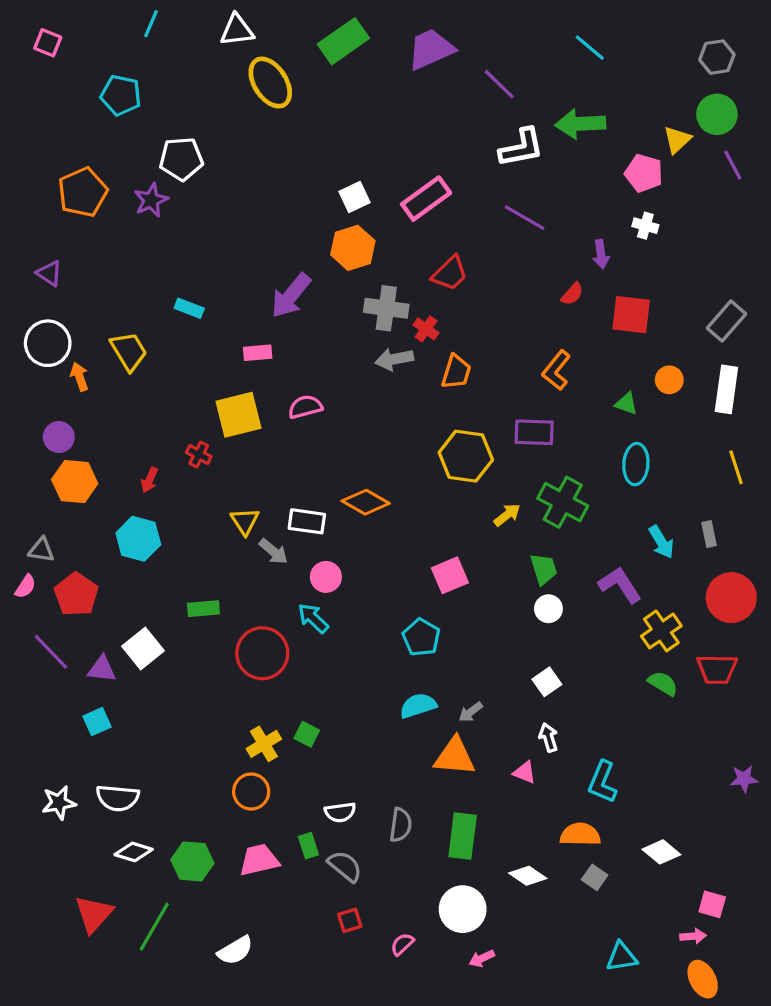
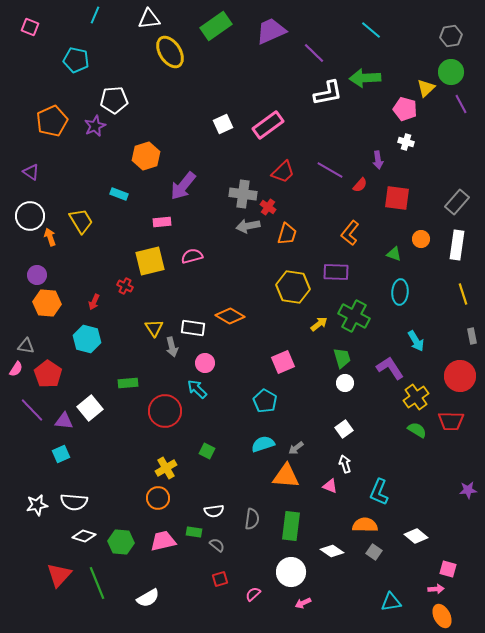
purple line: (525, 218) -> (330, 170), moved
orange hexagon: (353, 248) -> (146, 156), moved
gray rectangle: (709, 534) -> (472, 336), moved
gray arrow: (273, 551) -> (172, 347), turned 36
green square: (307, 734) -> (207, 451), moved
green rectangle: (308, 846) -> (194, 532), turned -63
gray semicircle: (345, 866) -> (217, 545), size x0.7
green line: (154, 927) -> (97, 583), turned -52

